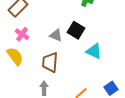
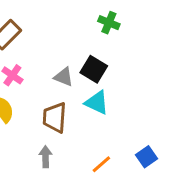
cyan triangle: (94, 51) -> (97, 102), moved

